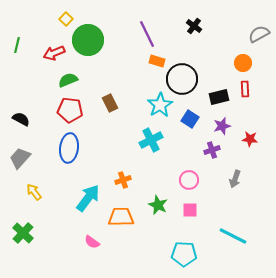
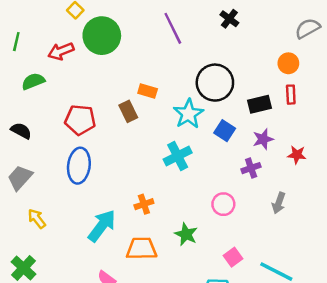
orange rectangle: (157, 61) -> (148, 91), moved
green semicircle: (68, 80) -> (33, 81), moved
pink square: (190, 210) -> (233, 257), moved, turned -35

